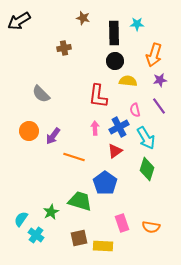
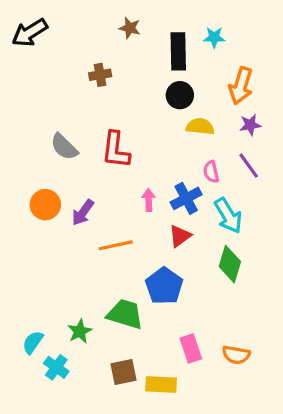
red L-shape: (98, 96) -> (116, 150), moved
orange line: (74, 157) -> (116, 245), turned -30

